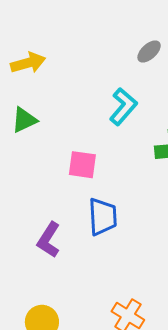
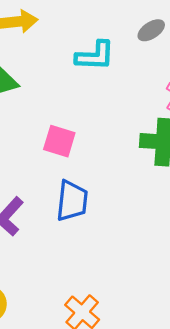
cyan L-shape: (123, 107) -> (95, 56), moved, turned 42

